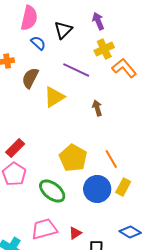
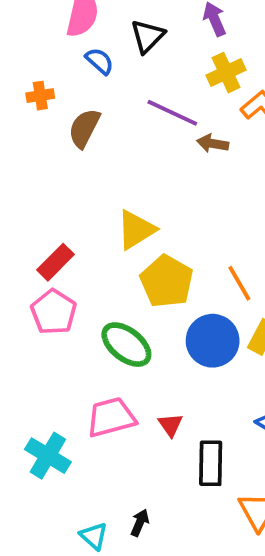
yellow triangle: (54, 97) -> (136, 230), moved
brown arrow: (97, 108) -> (213, 143), moved, turned -63
red triangle: (75, 233) -> (170, 425), turned -32

